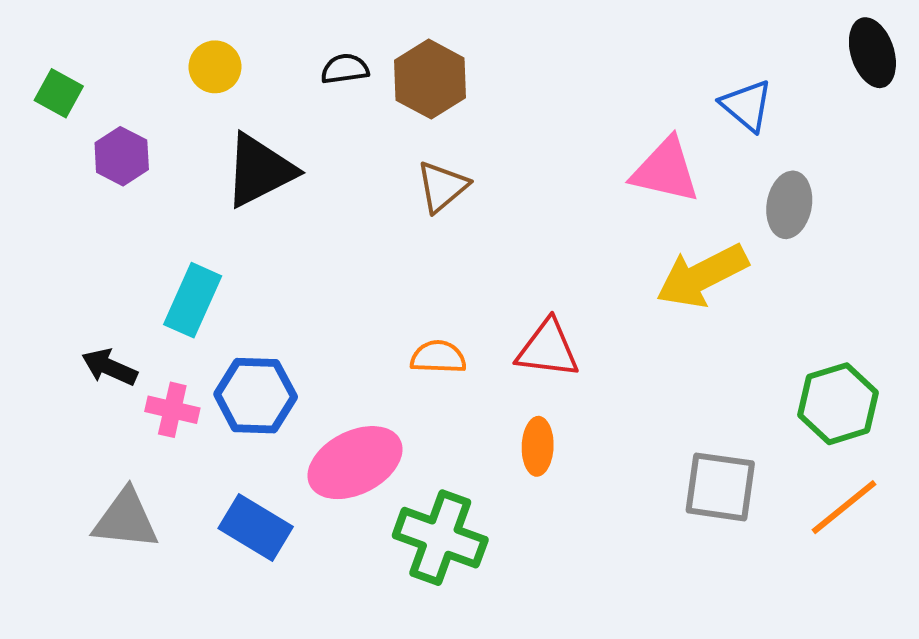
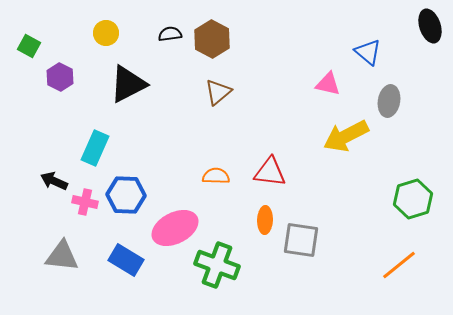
pink triangle: (665, 170) -> (328, 84), size x0.7
gray square: (720, 487) -> (301, 240), moved
orange line: (844, 507) -> (399, 265), moved

